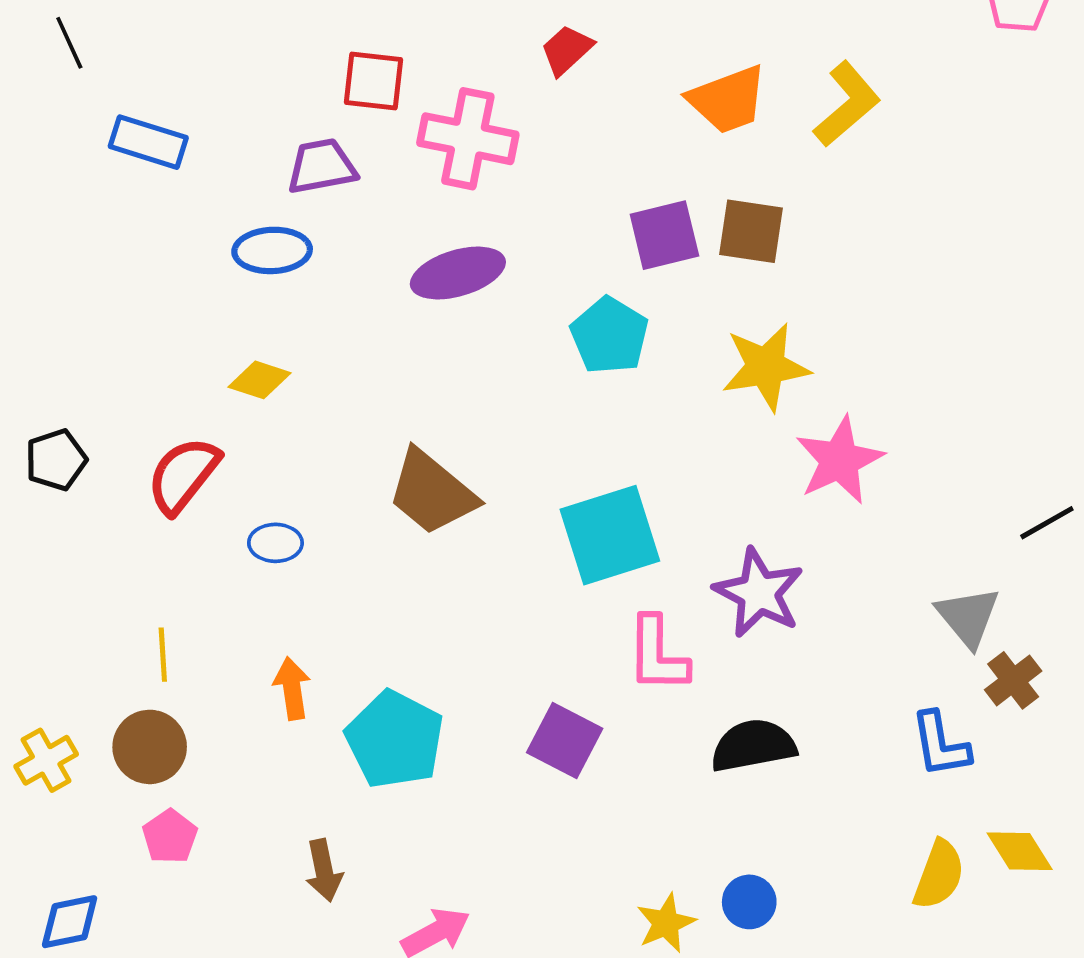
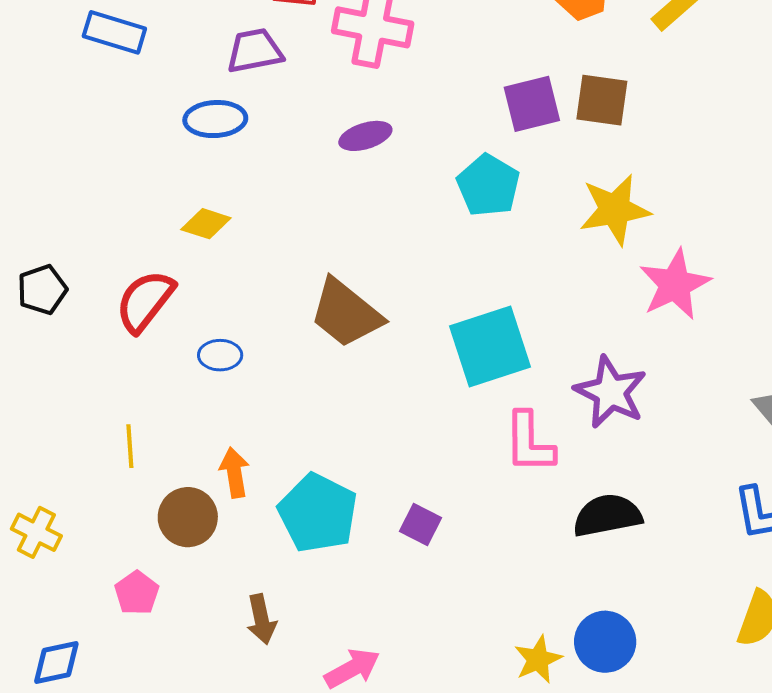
purple ellipse: (458, 273) -> (365, 136), size x0.7
purple square: (565, 740) -> (421, 525), moved, size x0.7
brown circle: (150, 747) -> (188, 517), moved
yellow cross: (46, 760) -> (36, 532), turned -33
blue circle: (749, 902) -> (605, 642), size x1.4

